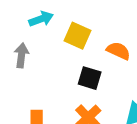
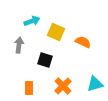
black square: (90, 78) -> (45, 60), moved

